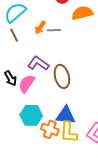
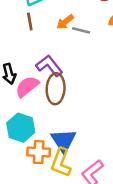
brown ellipse: (62, 76) -> (56, 89), moved
blue triangle: (66, 115) -> (64, 141), turned 35
orange cross: (50, 129) -> (39, 152), turned -36

